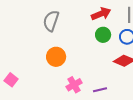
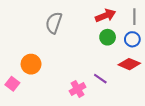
orange circle: (56, 57) -> (31, 64), moved
purple line: (100, 90) -> (100, 79), moved, turned 48

